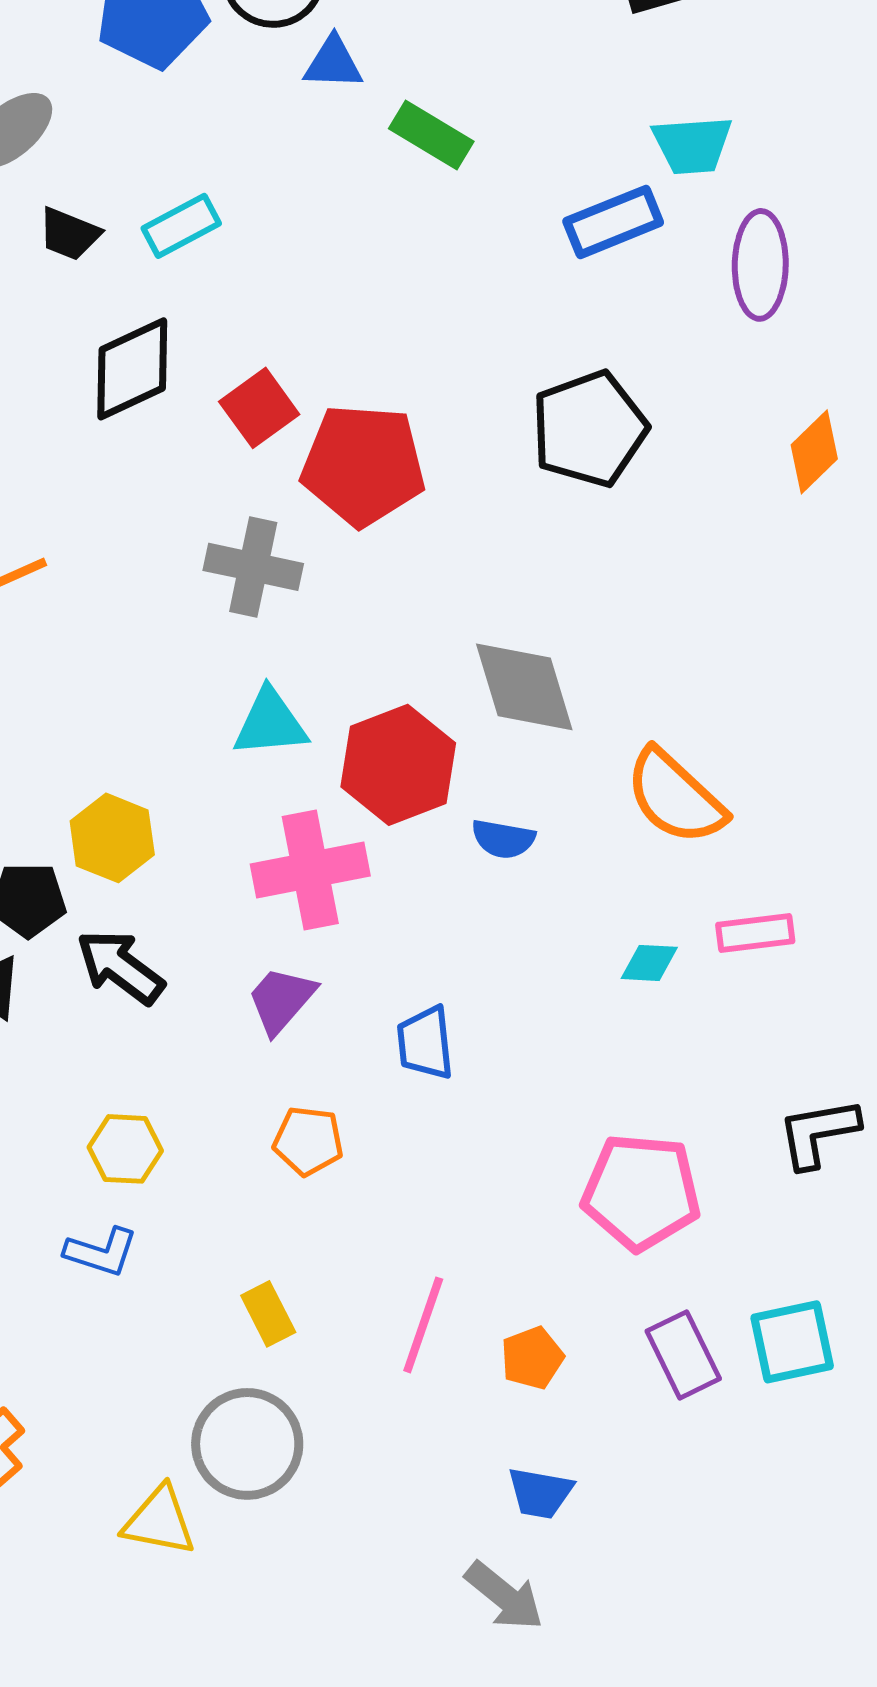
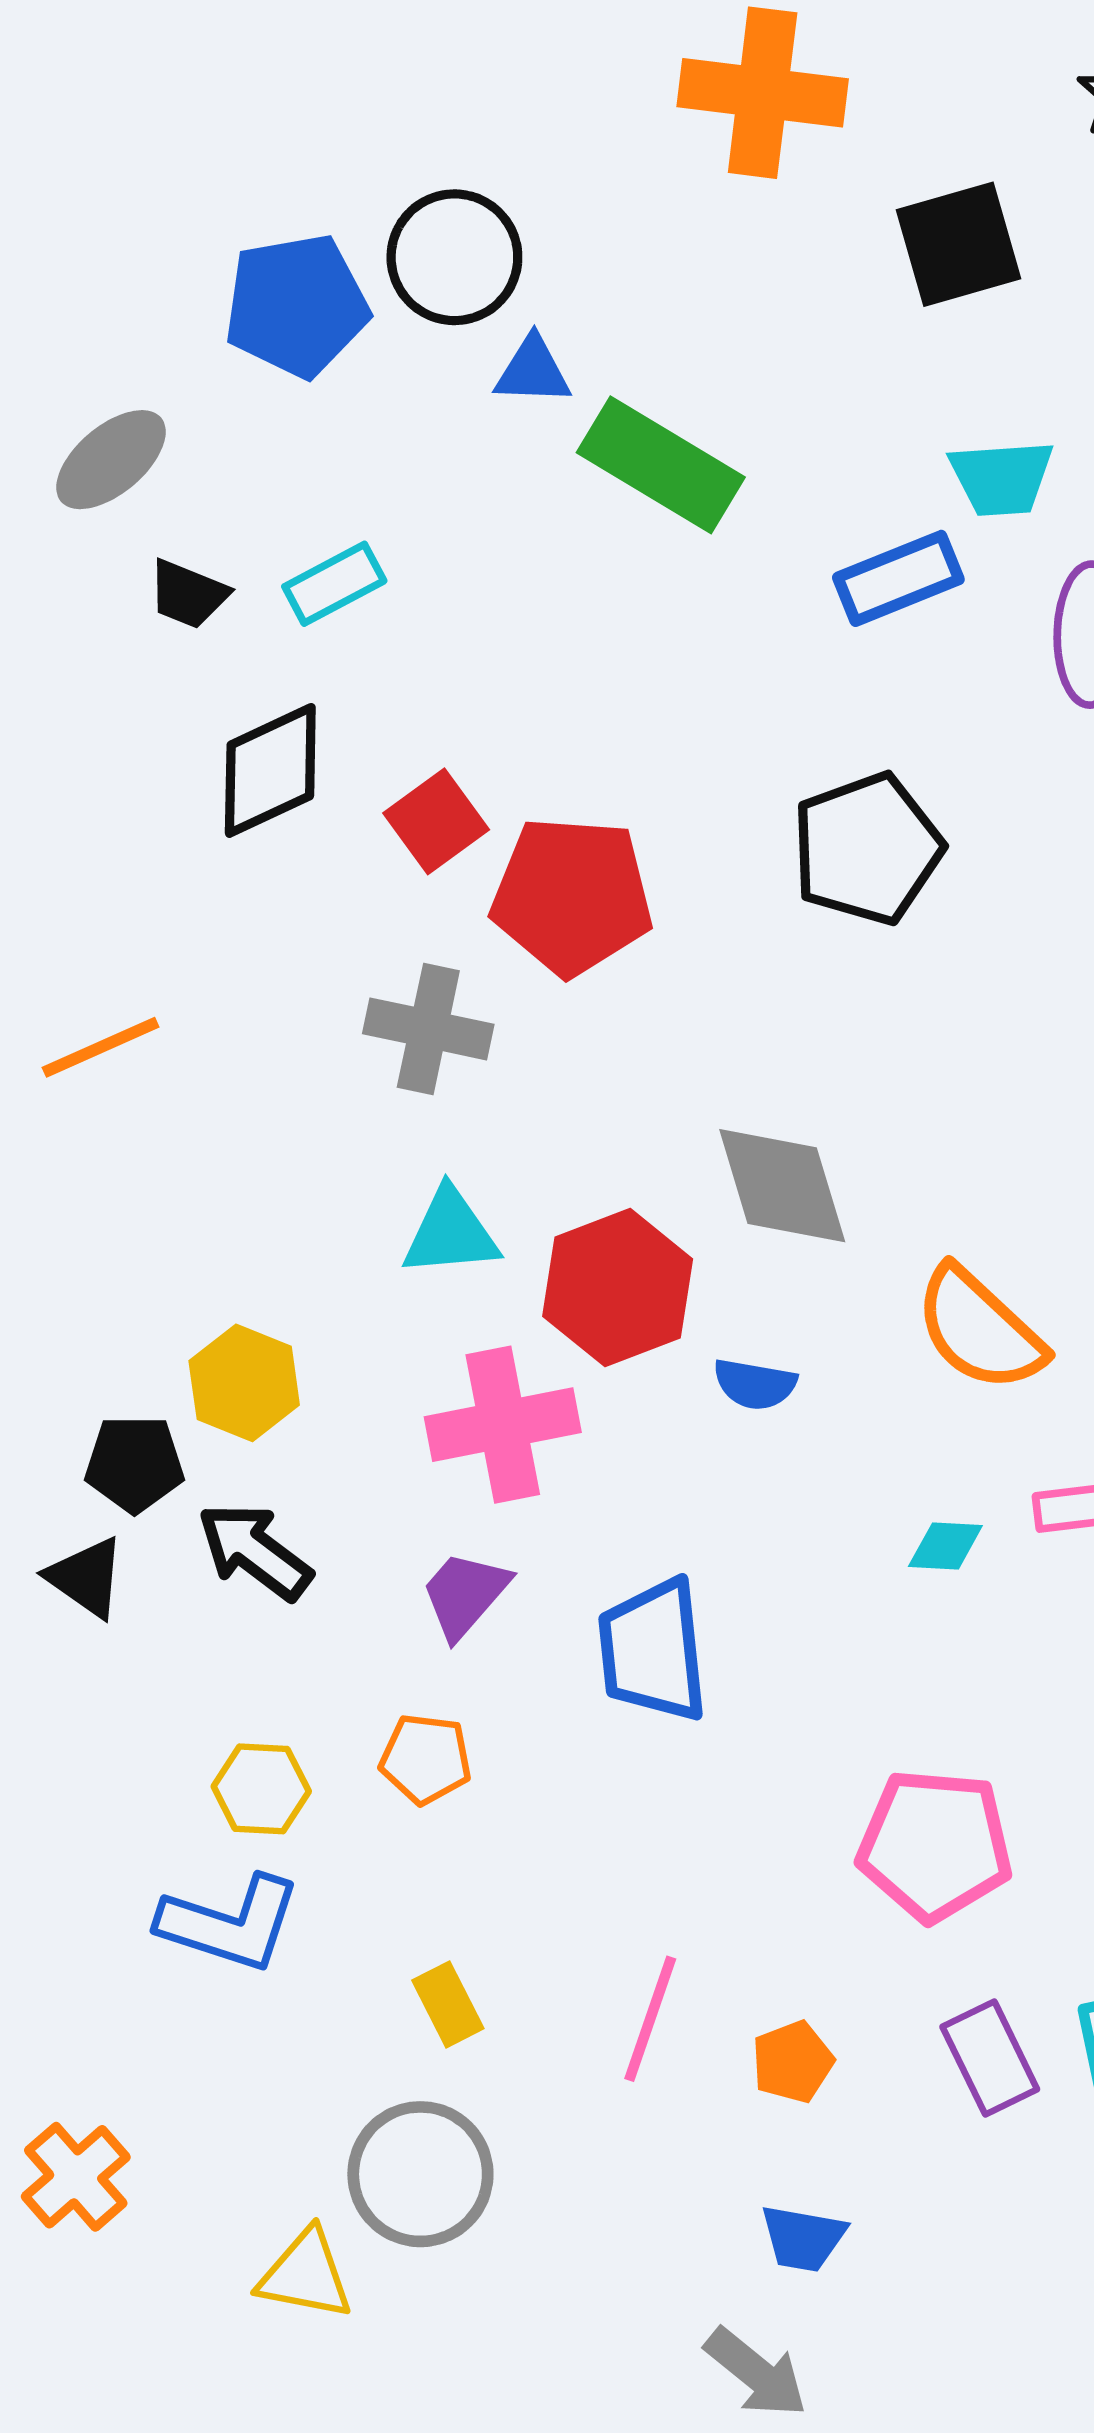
green rectangle: (431, 135) -> (661, 465), size x1.5
blue trapezoid: (425, 1043) -> (653, 1651), size x1.5
orange pentagon: (308, 1141) -> (426, 1759), moved
blue L-shape: (101, 1252) -> (230, 1923), size x1.5

